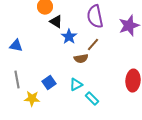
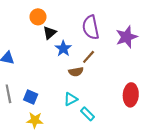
black triangle: (56, 22) -> (50, 33), turned 48
blue square: (49, 83) -> (31, 97), moved, turned -32
yellow star: (32, 99) -> (35, 120), moved

